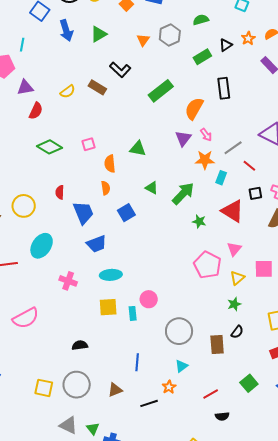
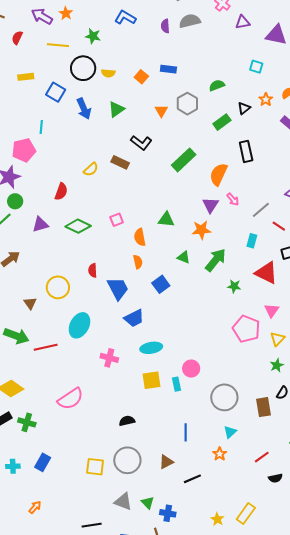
purple triangle: (25, 88) -> (40, 224), moved
orange star: (205, 160) -> (201, 230), moved
black line: (149, 403) -> (192, 479), moved

